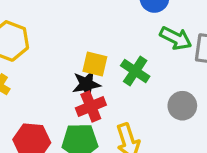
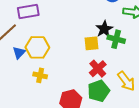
black star: (86, 84) -> (104, 29), moved

